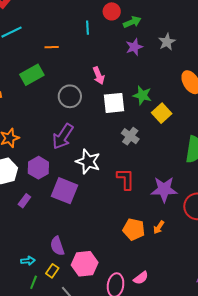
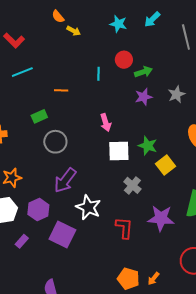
green rectangle: (32, 75) -> (39, 116), size x0.7
gray circle: (70, 96) -> (55, 142), moved
purple star: (164, 189) -> (161, 218), moved

